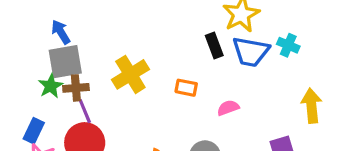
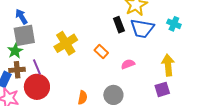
cyan cross: (288, 45) -> (174, 24), moved
brown cross: (76, 88) -> (17, 70), moved
orange rectangle: (186, 88) -> (101, 52), turned 32
yellow arrow: (311, 106) -> (168, 65), moved

